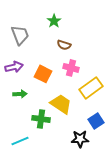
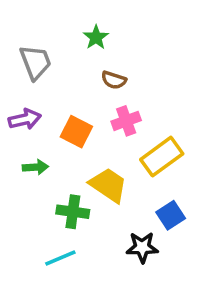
pink cross: (71, 68) -> (126, 121), turned -35
cyan line: (20, 141) -> (60, 258), moved

